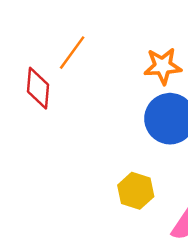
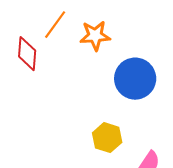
orange star: (163, 66) -> (95, 36), moved

